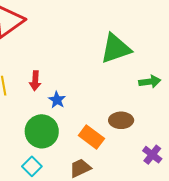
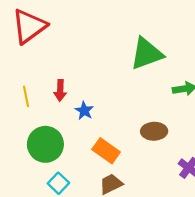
green circle: (42, 131) -> (45, 144), moved
orange rectangle: (91, 137) -> (106, 151), moved

